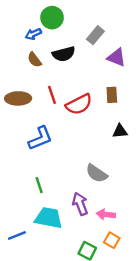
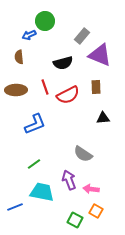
black semicircle: (64, 54) -> (63, 63), moved
purple triangle: (116, 57) -> (100, 55), size x1.4
brown semicircle: (34, 60) -> (19, 57), moved, turned 32
green line: (39, 185) -> (34, 164), turned 72

